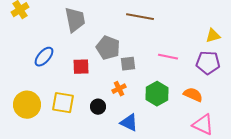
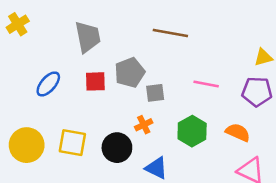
gray pentagon: (108, 48) -> (130, 73), turned 30
red square: (81, 67) -> (95, 81), moved
black circle: (98, 107) -> (117, 148), size x1.5

